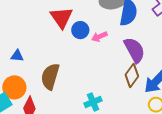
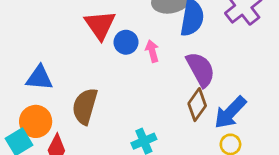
pink arrow: (99, 37) -> (152, 51), turned 98
blue triangle: (17, 56) -> (39, 78), size x1.5

